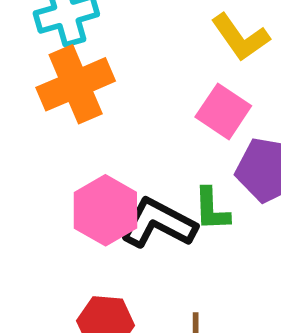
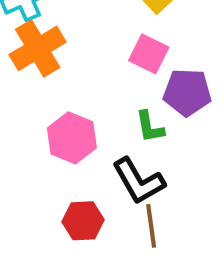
black L-shape: (158, 223) -> (138, 181), moved, turned -140

